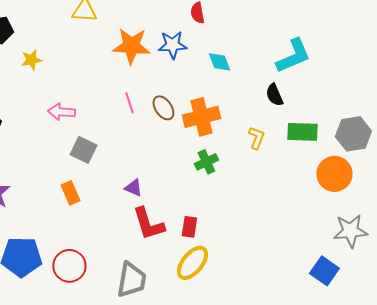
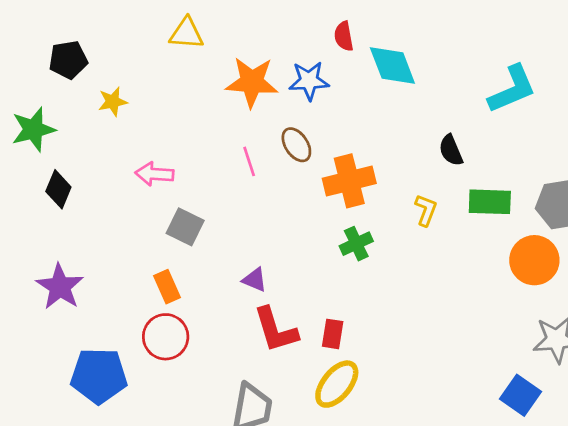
cyan L-shape: (293, 56) -> (512, 89), moved
cyan diamond: (219, 62) -> (392, 65), moved, size x1.5
brown ellipse: (163, 108) -> (296, 145), moved
red circle: (69, 266) -> (166, 337), moved

